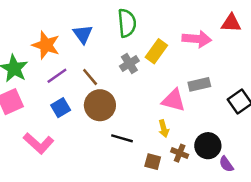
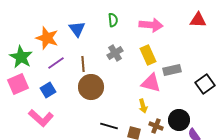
green semicircle: (127, 23) -> (113, 20), size x0.6
pink arrow: (197, 39) -> (151, 25), moved
yellow rectangle: (156, 51) -> (148, 55), moved, turned -60
brown line: (90, 77) -> (83, 64), turned 35
blue square: (61, 108) -> (48, 90), moved
black line: (122, 138) -> (109, 126), moved

